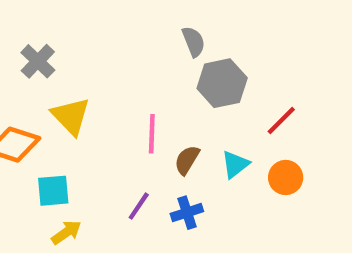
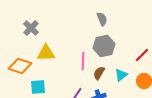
gray hexagon: (222, 83) -> (104, 46), moved
yellow triangle: (71, 116) -> (46, 53), turned -48

